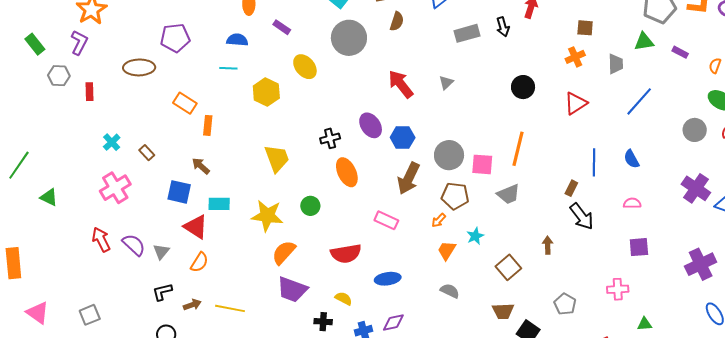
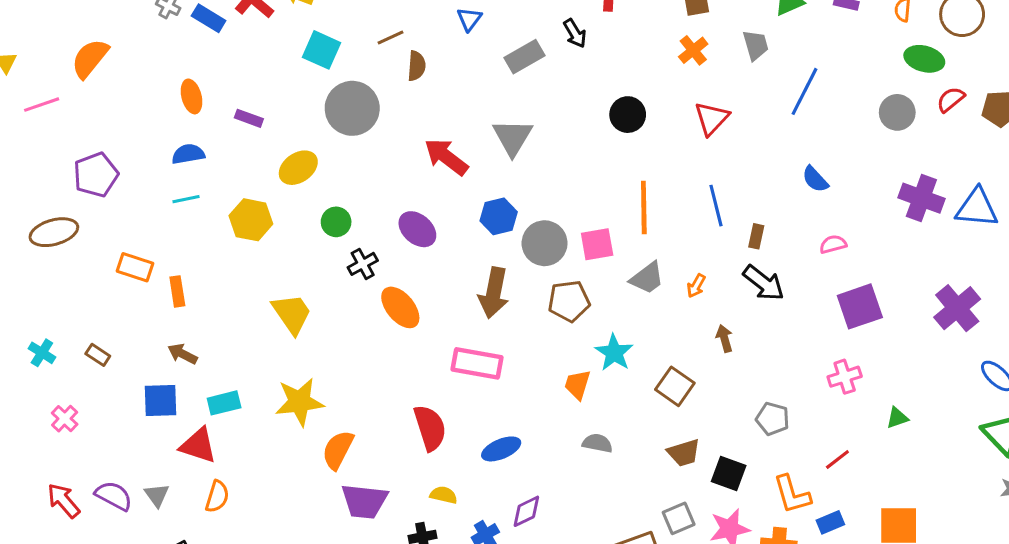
yellow ellipse: (305, 67) -> (298, 168), turned -70
gray triangle: (446, 82) -> (512, 137), size x1.8
blue hexagon: (403, 138) -> (499, 216), moved
blue line: (594, 162) -> (716, 206), moved
pink cross: (115, 188) -> (65, 419), size x0.6
brown rectangle: (571, 188) -> (756, 236), moved
green circle: (310, 206) -> (336, 222), moved
pink rectangle: (386, 220) -> (477, 363), size x1.4
orange arrow: (439, 220) -> (696, 286), moved
cyan star: (475, 236) -> (614, 353), size x1.4
purple square: (639, 247) -> (860, 306), size x1.4
red semicircle: (346, 254) -> (430, 428), turned -84

